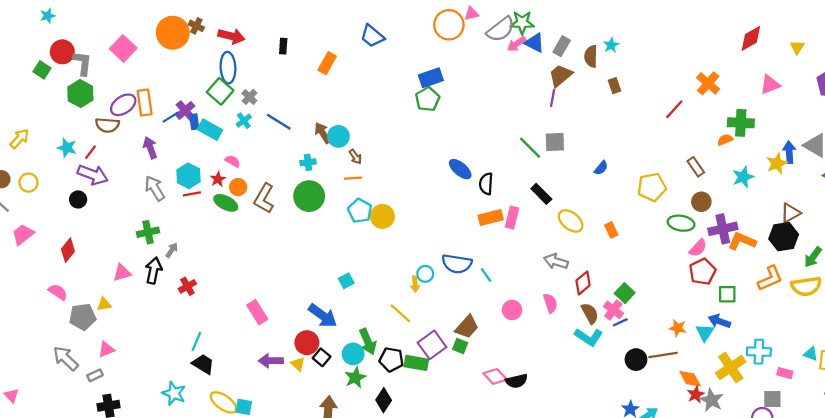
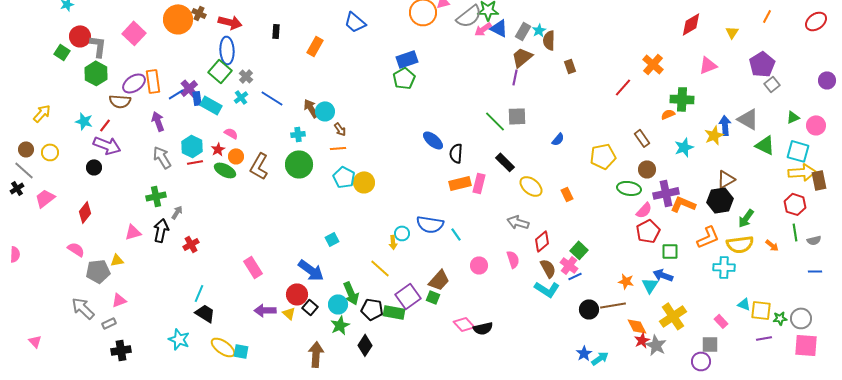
cyan star: (611, 45) -> (539, 30), moved
cyan cross: (759, 352) -> (724, 267), moved
pink rectangle: (785, 373) -> (721, 321), turned 32

